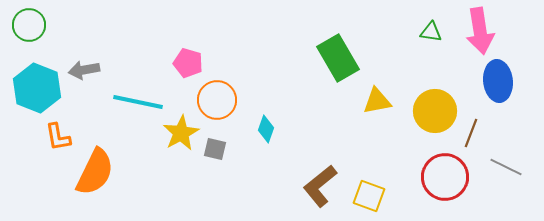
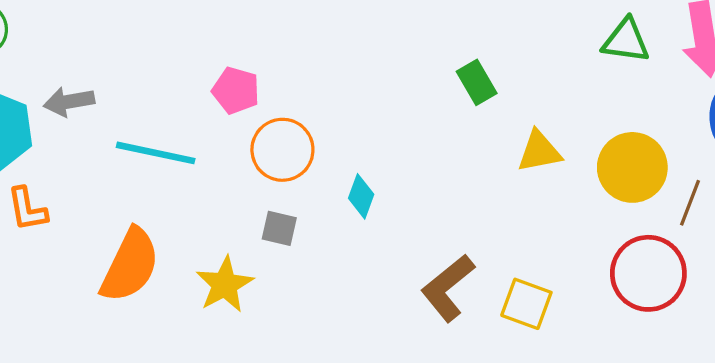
green triangle: (431, 32) -> (626, 41), size x1.4
green rectangle: (338, 58) -> (477, 82), size x0.6
yellow star: (181, 133) -> (225, 285), moved
orange semicircle: (95, 172) -> (130, 265), moved

